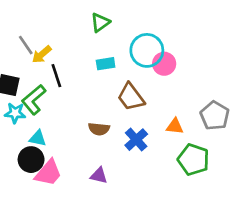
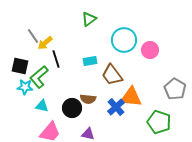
cyan rectangle: (106, 64) -> (90, 61), moved
pink circle: (164, 64) -> (150, 50), moved
orange triangle: (175, 126) -> (131, 97), moved, size x1.6
black circle: (31, 160) -> (72, 108), moved

